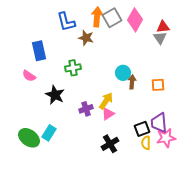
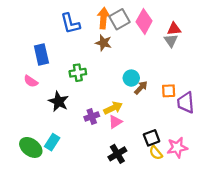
brown star: (86, 38) -> (103, 43), moved
brown arrow: (132, 82) -> (141, 88), turned 40
yellow arrow: (106, 101) -> (113, 108), turned 30
purple trapezoid: (159, 123) -> (186, 103), moved
yellow semicircle: (146, 143) -> (156, 153), turned -40

